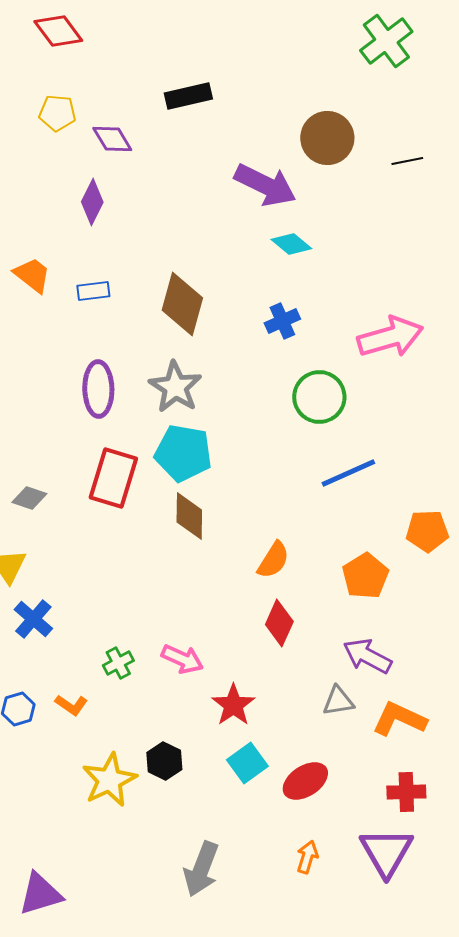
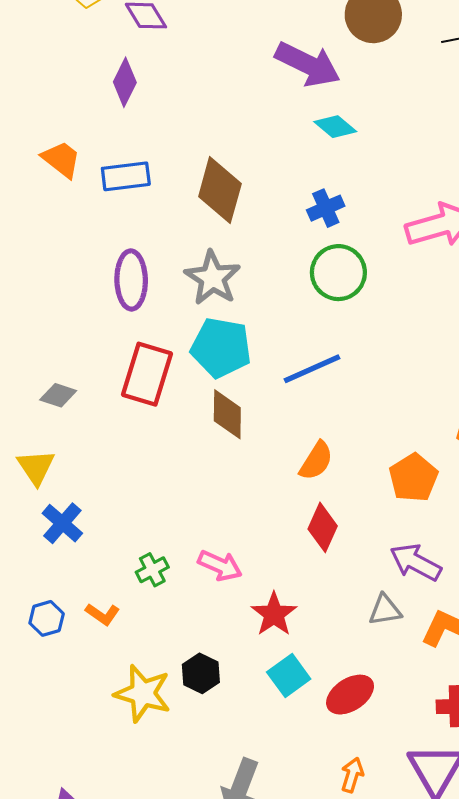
blue rectangle: (93, 291) -> (126, 176), size x1.4
green circle: (319, 397) -> (338, 273), moved
blue line: (348, 473) -> (312, 369), moved
yellow star: (109, 780) -> (143, 693), turned -30

